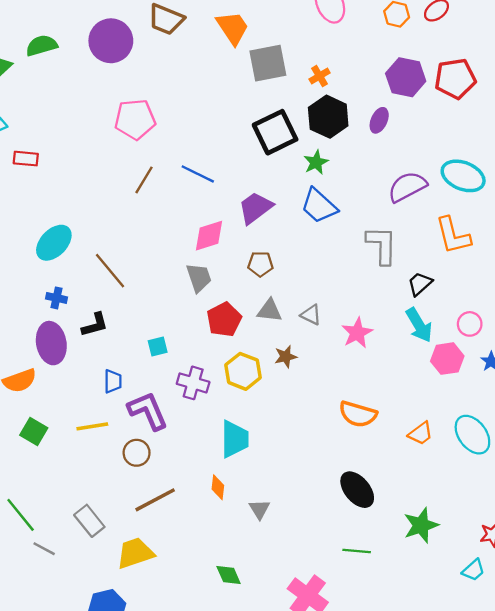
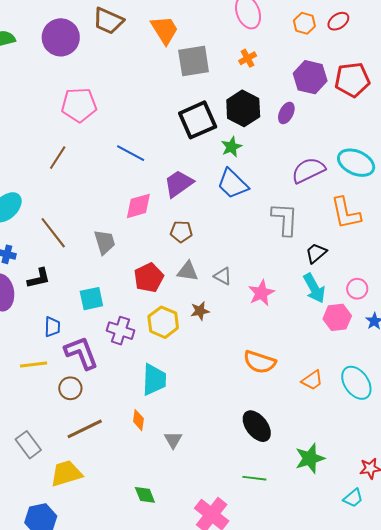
orange cross: (320, 76) -> (248, 58), moved
brown line: (144, 180) -> (58, 158), moved
gray trapezoid: (199, 278) -> (105, 242), moved
cyan square: (158, 346) -> (91, 299), size x1.4

